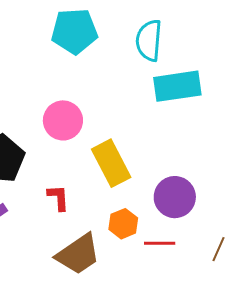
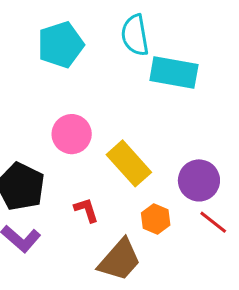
cyan rectangle: (177, 86) -> (174, 72), turned 33
red line: (160, 243) -> (213, 222), moved, turned 52

